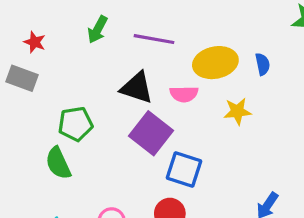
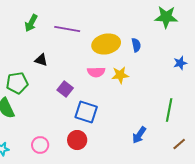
black triangle: (137, 88) -> (41, 60), moved, size x0.6
pink semicircle: (184, 94) -> (96, 72), moved
purple square: (151, 133) -> (65, 89), size x0.6

